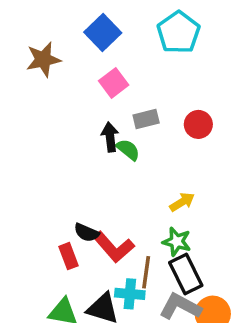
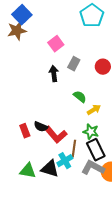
blue square: (103, 32) -> (22, 15), moved
gray rectangle: (146, 119) -> (74, 64), turned -48
green semicircle: (128, 150) -> (80, 97), moved
red rectangle: (69, 256) -> (25, 131), moved
cyan cross: (130, 294) -> (65, 161), turned -35

